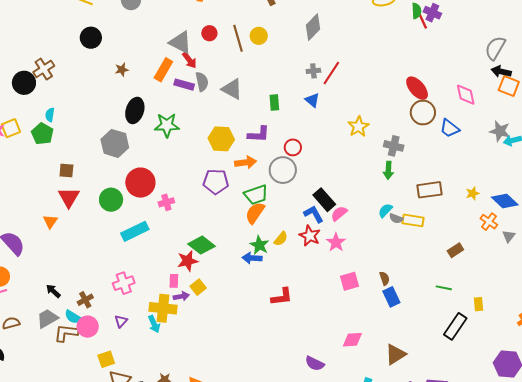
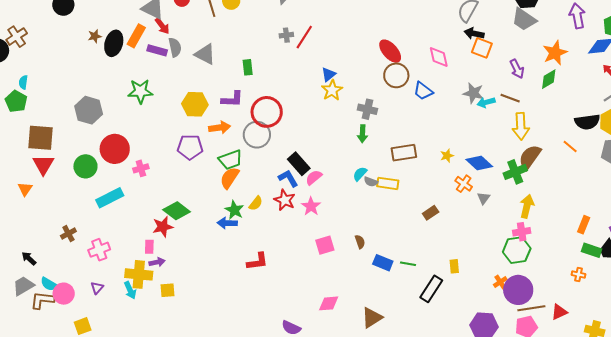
blue triangle: (312, 100) -> (329, 74), moved, turned 42
black ellipse: (135, 110) -> (114, 43), moved
red circle: (293, 147) -> (267, 112), size x1.8
brown square: (66, 170) -> (41, 138), size x1.8
yellow square: (198, 287) -> (168, 290), moved, turned 35
green line: (444, 288) -> (408, 264), moved
blue rectangle: (391, 297) -> (383, 263), moved, turned -42
brown cross: (85, 300) -> (68, 234), moved

